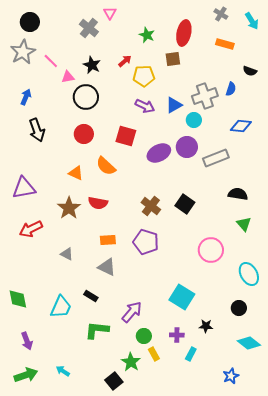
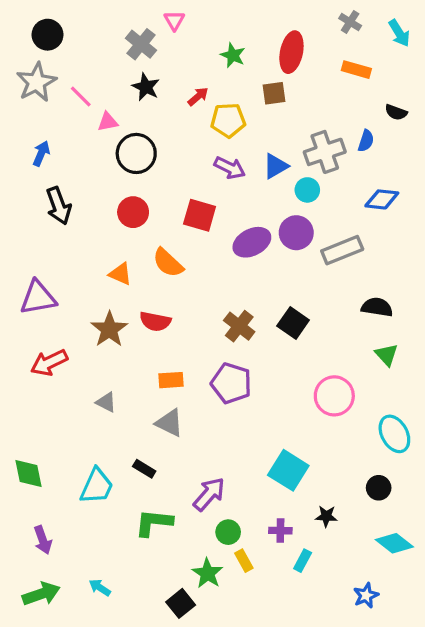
black star: (92, 65) -> (146, 87), moved

